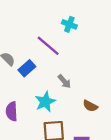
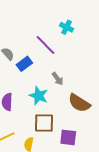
cyan star: (45, 102) -> (39, 96), turned -30
brown semicircle: (90, 106) -> (79, 103), size x1.6

